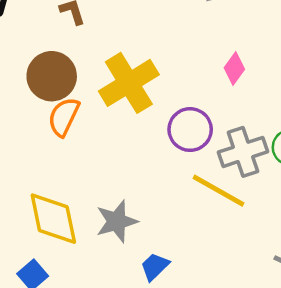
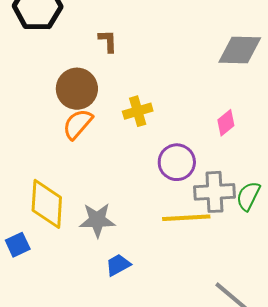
yellow cross: (129, 83) -> (138, 111), size x0.6
yellow line: (218, 191) -> (186, 218), turned -48

